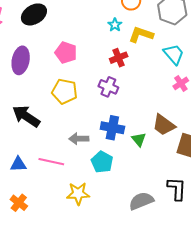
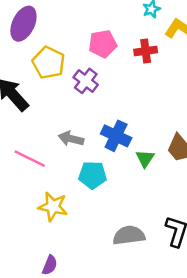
pink pentagon: (66, 53) -> (103, 44), moved, turned 30
purple cross: (108, 87) -> (86, 81), moved
yellow pentagon: (65, 91) -> (49, 63), moved
cyan pentagon: (102, 162) -> (93, 175), turned 30

